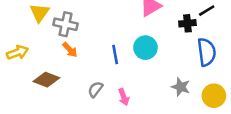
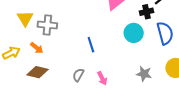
cyan circle: (145, 48) -> (134, 33), moved
orange arrow: (70, 50) -> (37, 48), moved
gray star: (181, 87) -> (144, 74), moved

